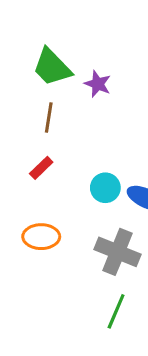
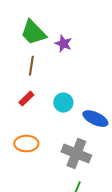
cyan circle: (105, 188) -> (63, 103), moved

